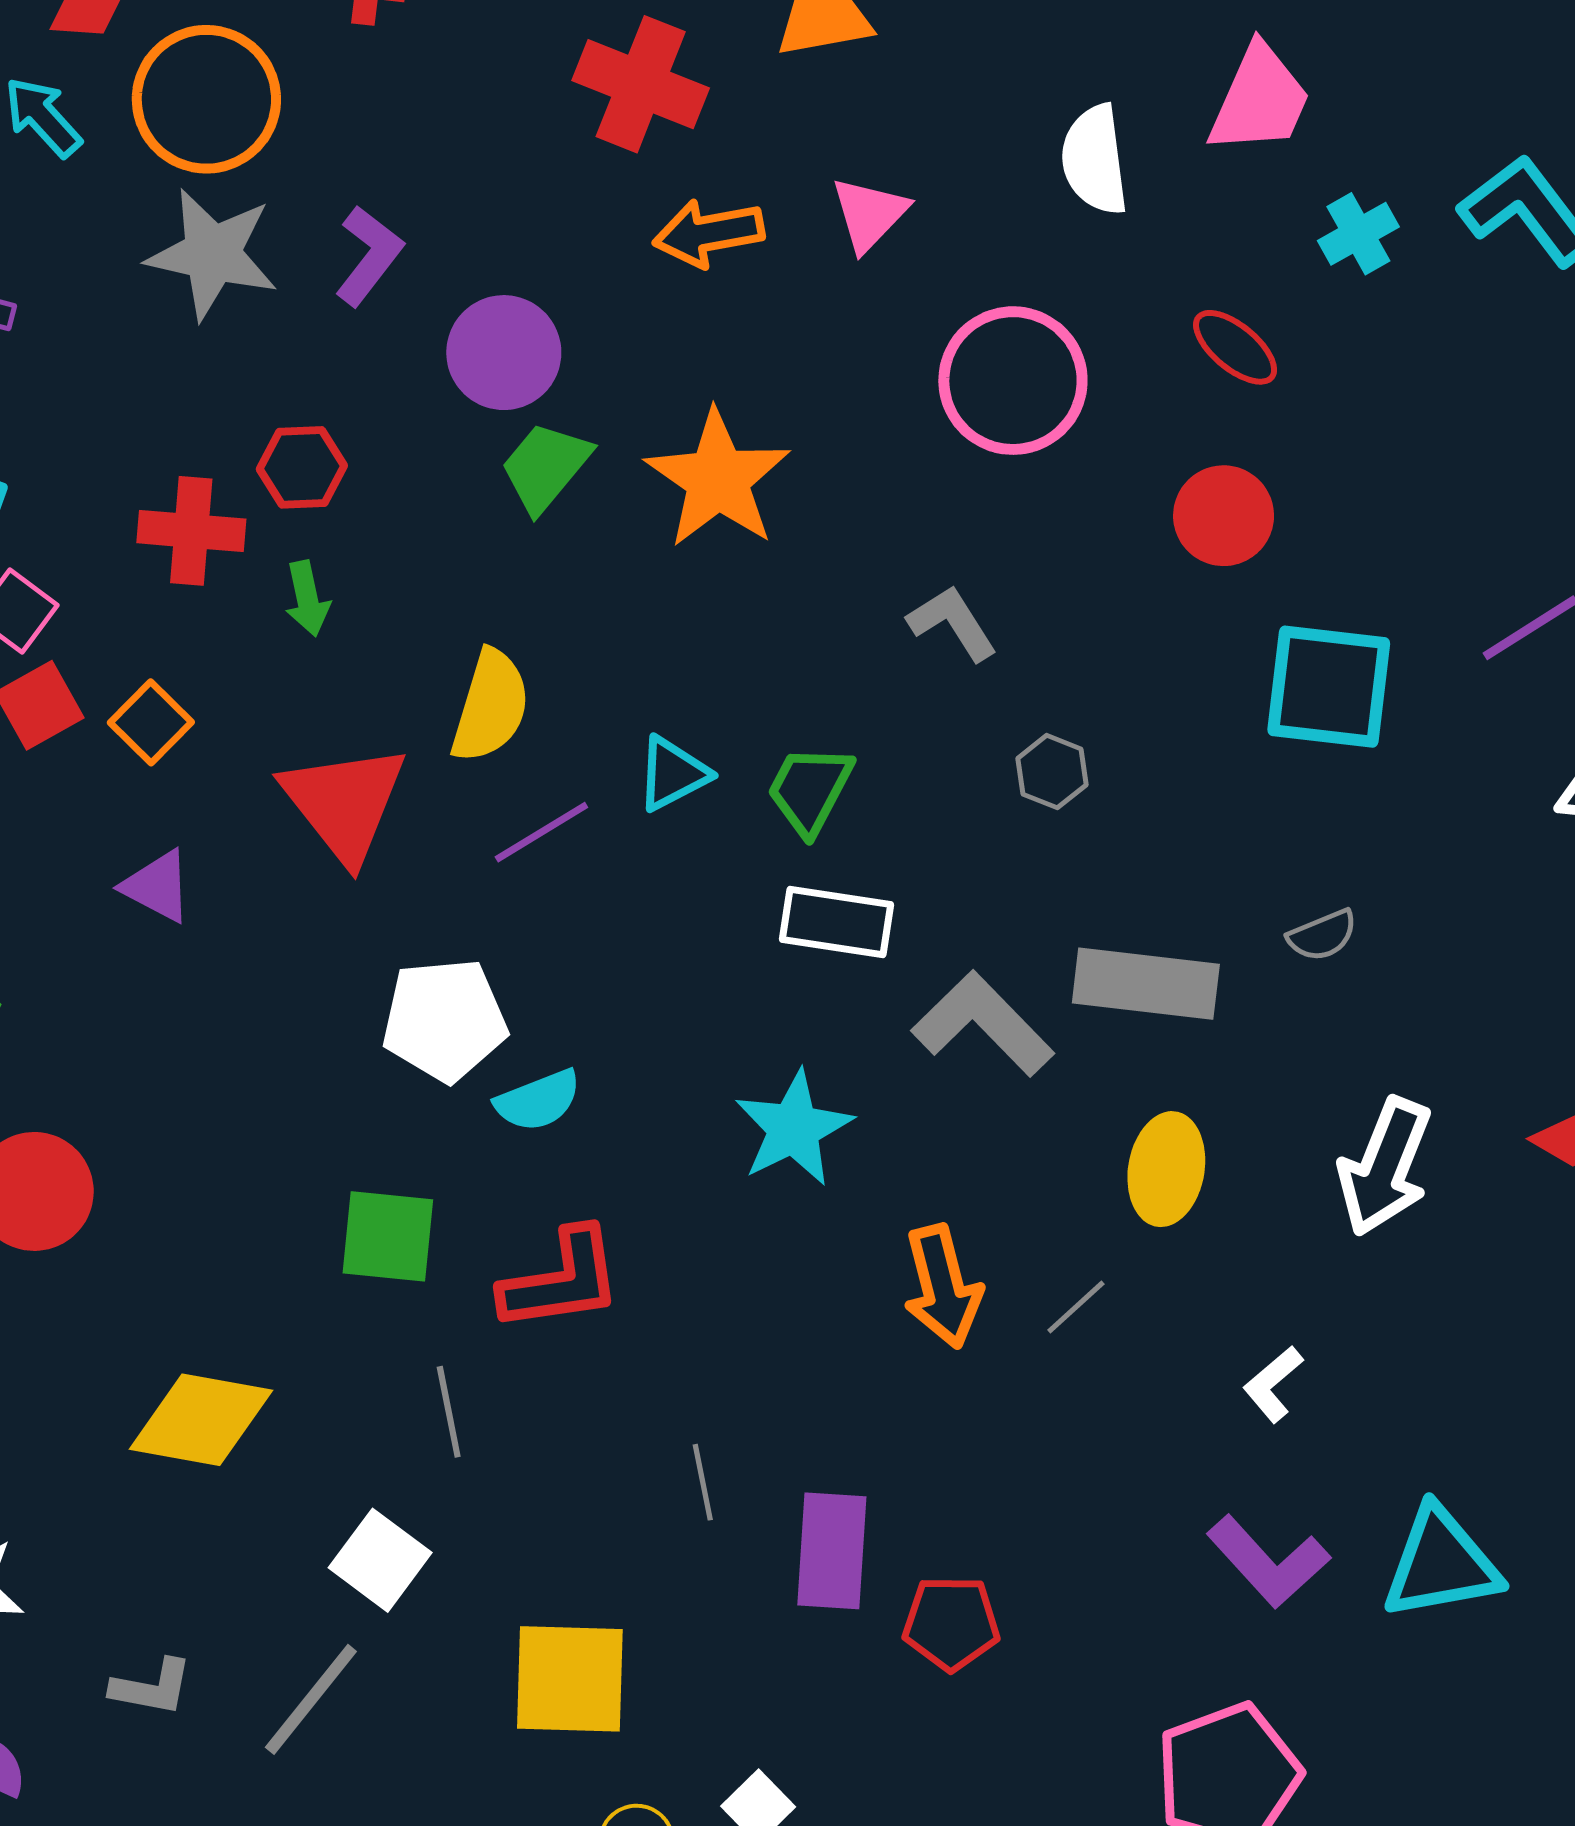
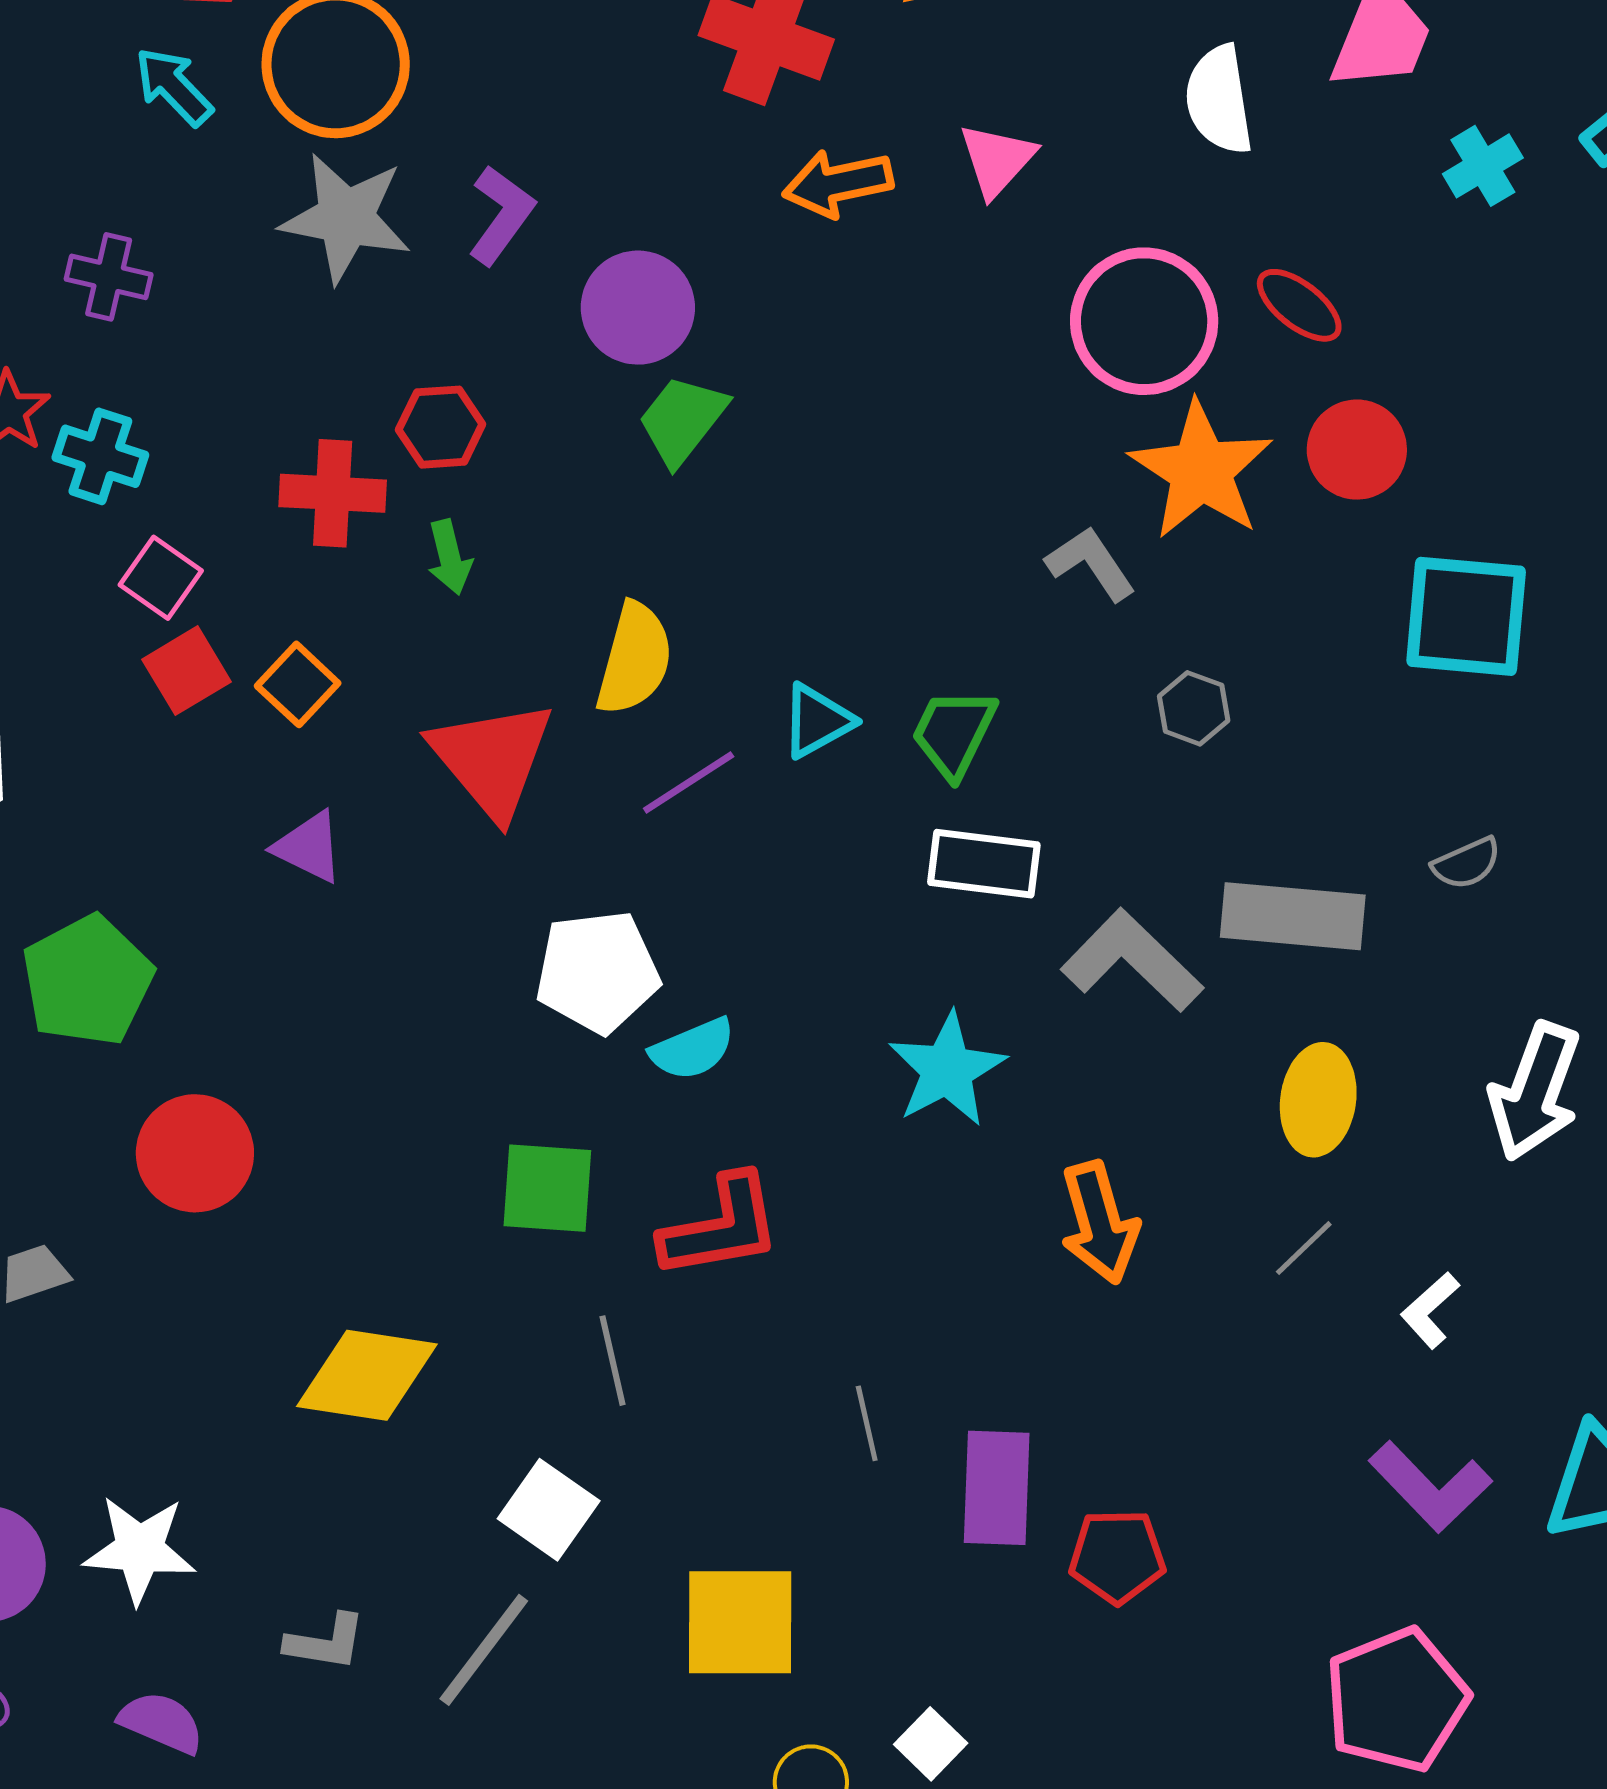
red ellipse: (1235, 347) -> (1299, 305), moved
orange star: (718, 479) -> (1201, 470), moved
gray line: (1076, 1307) -> (1304, 1248), moved

